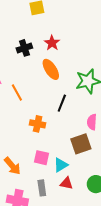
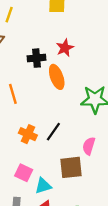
black cross: (24, 48) -> (36, 58), moved
black line: (62, 103) -> (53, 132), moved

